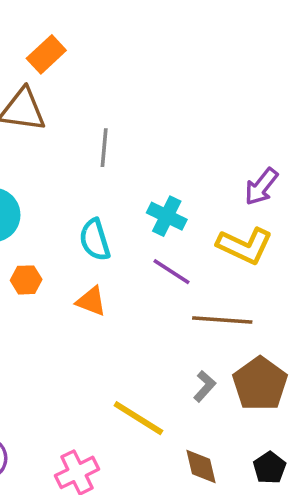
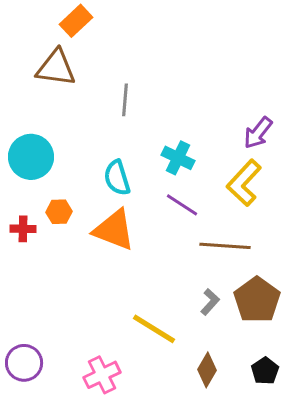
yellow L-shape: (245, 246) -> (244, 183), turned 108
orange triangle: (91, 301) -> (114, 230), size x1.6
brown diamond: (201, 467) -> (207, 370), turned 44

